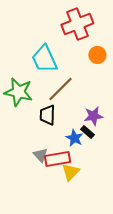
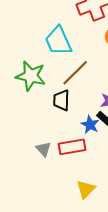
gray triangle: (40, 155) -> (43, 149), moved
yellow triangle: (70, 172) -> (86, 189), moved

